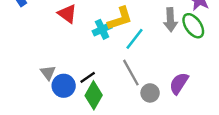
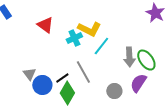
yellow L-shape: (120, 19) -> (89, 29), turned 45
gray arrow: (170, 20) -> (129, 57), moved
green ellipse: (193, 26) -> (146, 60), moved
gray line: (131, 73) -> (83, 72), moved

